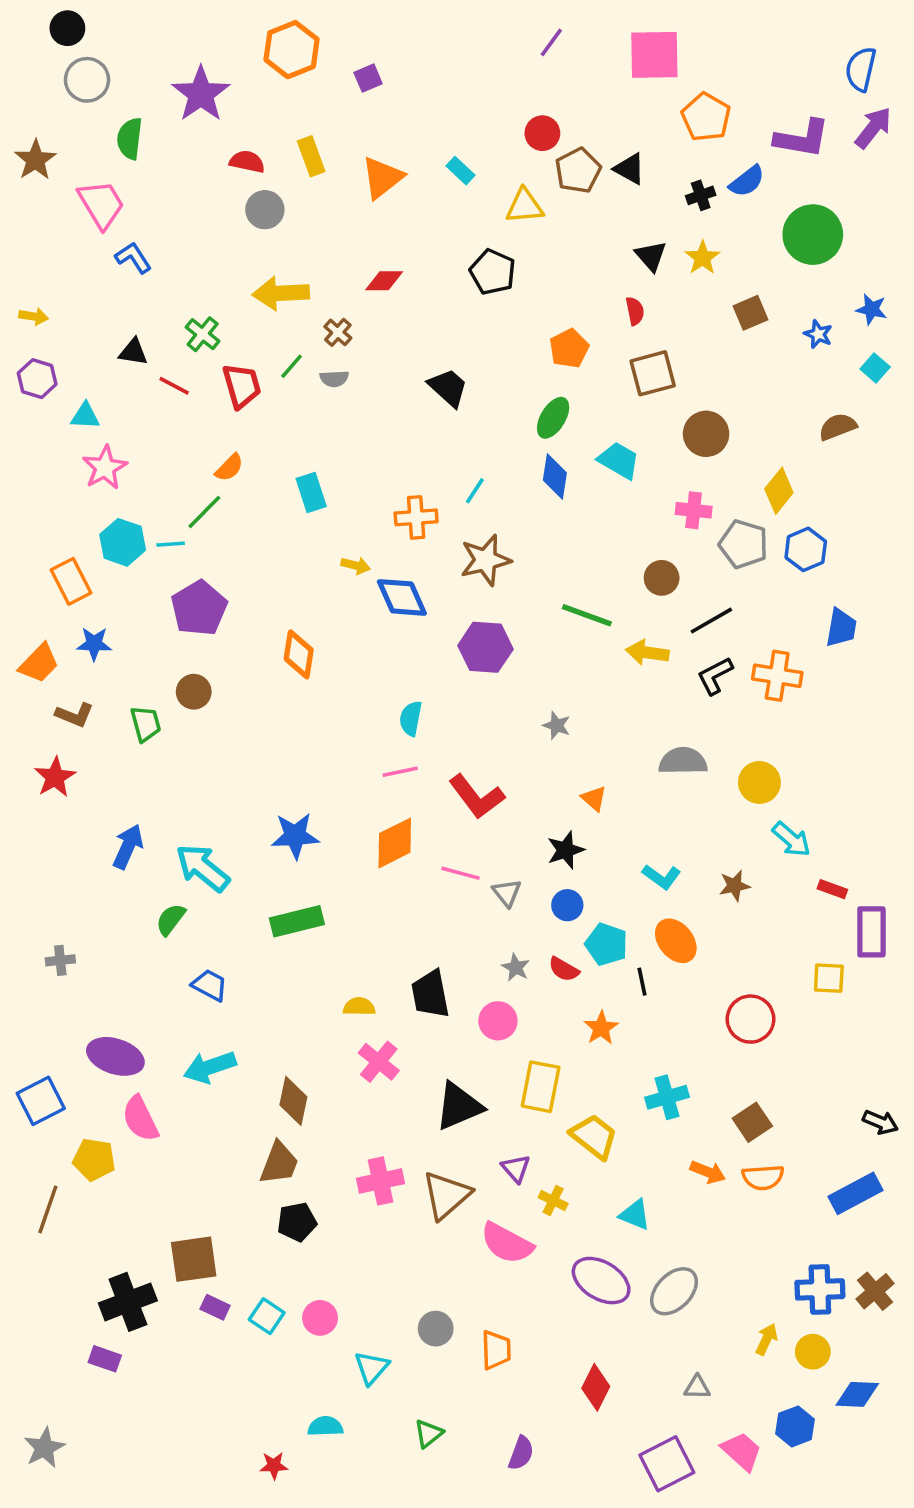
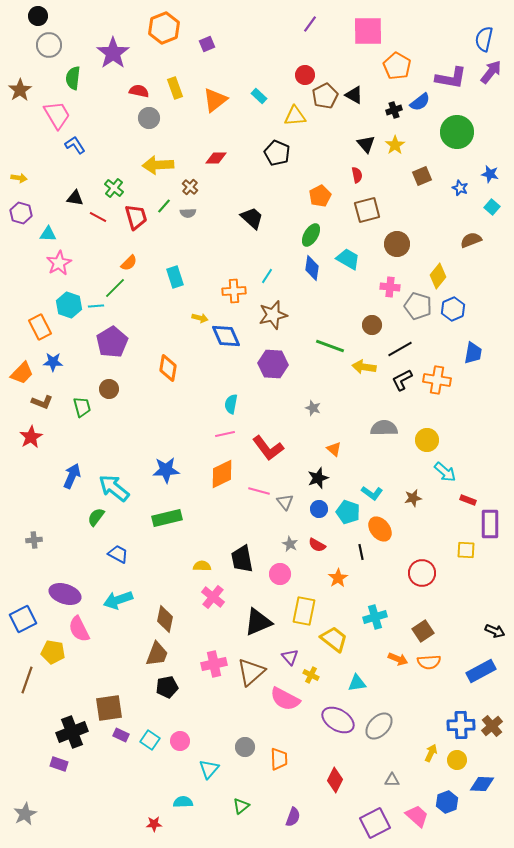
cyan pentagon: (606, 944) -> (348, 512), moved
cyan triangle: (635, 1215) -> (357, 683), turned -30

